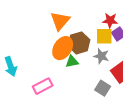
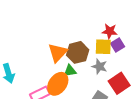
orange triangle: (60, 21) -> (58, 53), moved
orange ellipse: (63, 48) -> (58, 84), moved

